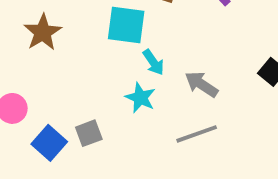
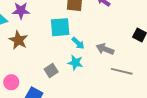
gray square: (89, 133) -> (51, 71), moved
gray line: (197, 134) -> (122, 71), moved, turned 45

